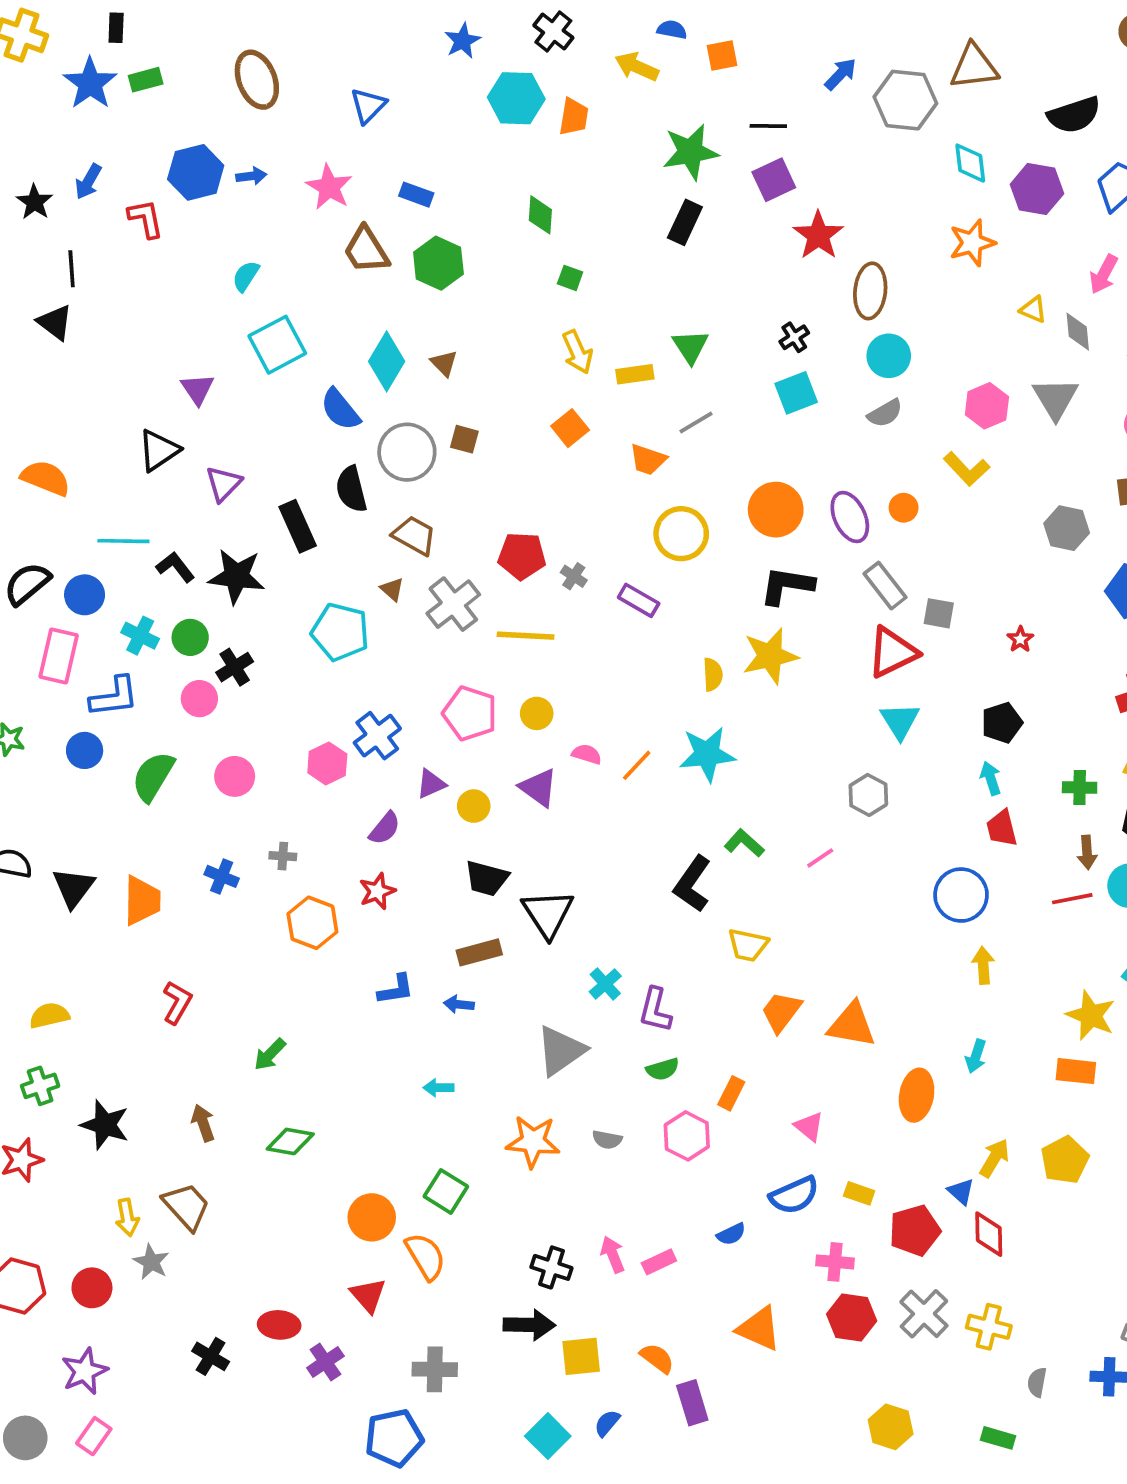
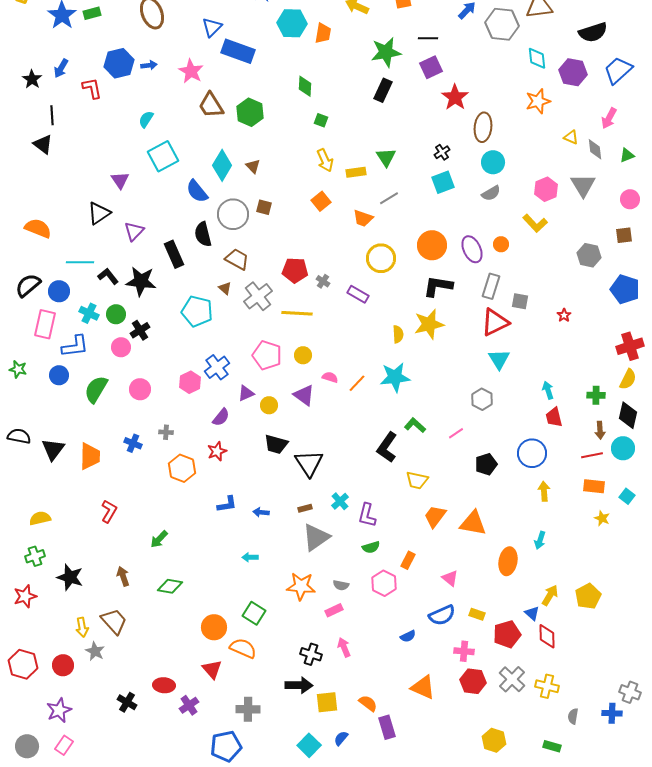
blue rectangle: (416, 195) -> (238, 51), moved, size x1.8
gray rectangle: (885, 586) -> (491, 286), turned 55
black pentagon: (1002, 723) -> (486, 464), moved
brown rectangle: (479, 952) -> (305, 508), moved, size x0.6
yellow star: (1091, 1015) -> (602, 518), size x0.6
orange rectangle: (1076, 1071) -> (594, 486), moved
orange semicircle: (425, 1256) -> (243, 648), turned -36
pink rectangle: (659, 1262) -> (334, 610), moved

